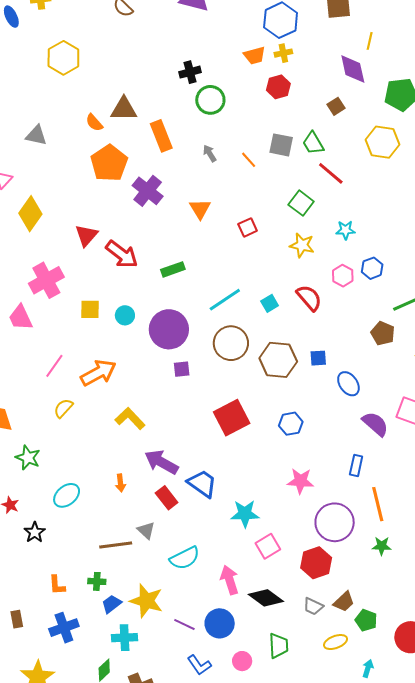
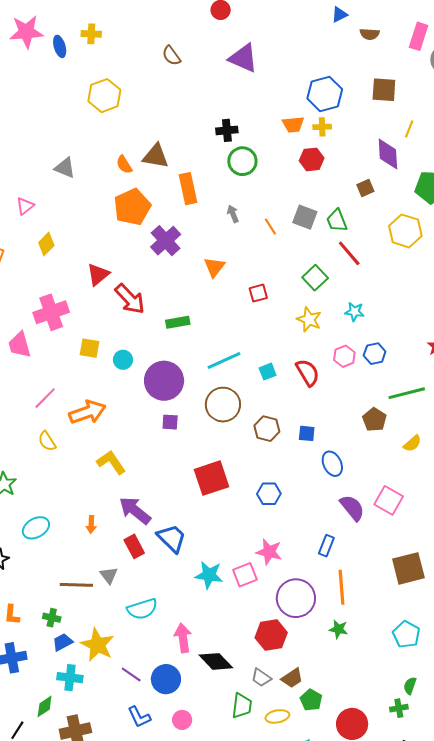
yellow diamond: (30, 214) -> (46, 244), size x0.7
brown hexagon: (278, 360) -> (267, 429), size x0.7
yellow semicircle: (63, 408) -> (47, 441), turned -85
pink square: (268, 546) -> (245, 575), moved
green trapezoid: (279, 646) -> (242, 706), moved

